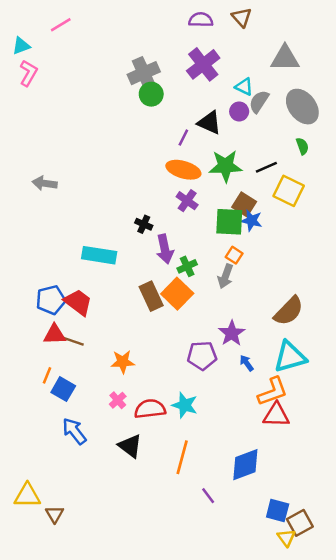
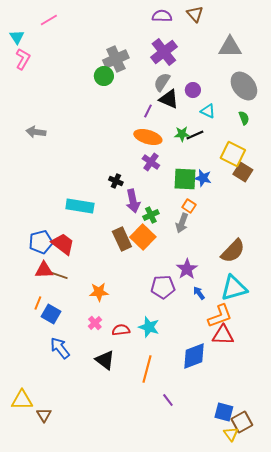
cyan triangle: (21, 46) -> (17, 37), turned -42
cyan triangle: (244, 87) -> (208, 111), moved
green circle: (151, 94) -> (104, 76), moved
gray semicircle: (259, 102) -> (162, 82), moved
green star: (226, 166) -> (182, 134), size x0.6
black line: (266, 167) -> (195, 135), moved
gray arrow: (45, 183) -> (36, 132), moved
brown square: (244, 204) -> (243, 172), moved
red semicircle: (150, 409) -> (121, 330), size x0.7
blue diamond: (245, 465) -> (194, 356), moved

